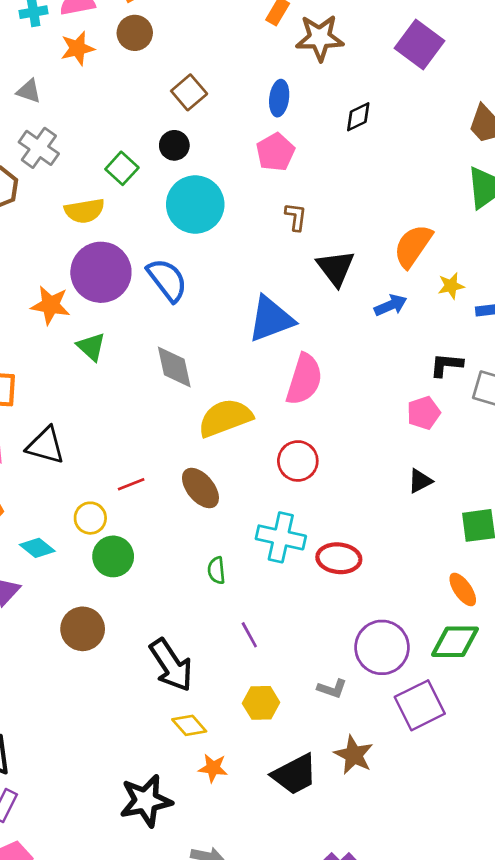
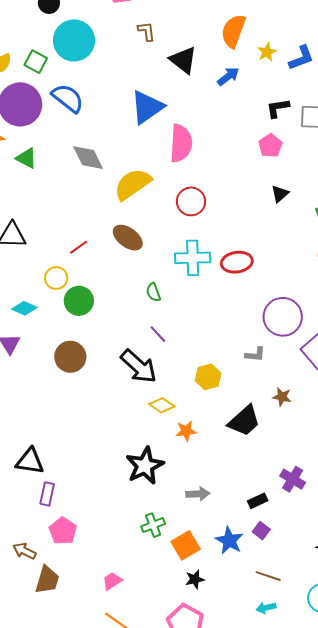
green square: (122, 168) -> (36, 62), moved
purple line: (249, 635) -> (158, 334), moved
brown star: (354, 755) -> (282, 397), size x0.7

